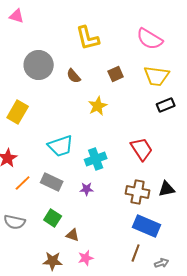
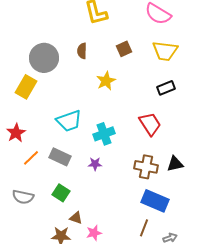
gray circle: (39, 65) -> (44, 58), moved
brown semicircle: (74, 76) -> (82, 51), turned 42
black rectangle: (166, 105) -> (166, 88), moved
brown triangle: (73, 235) -> (76, 218), moved

